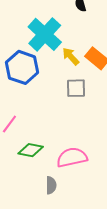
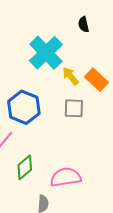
blue hexagon: (22, 67) -> (24, 107), moved
green diamond: (31, 150) -> (25, 167), turned -55

